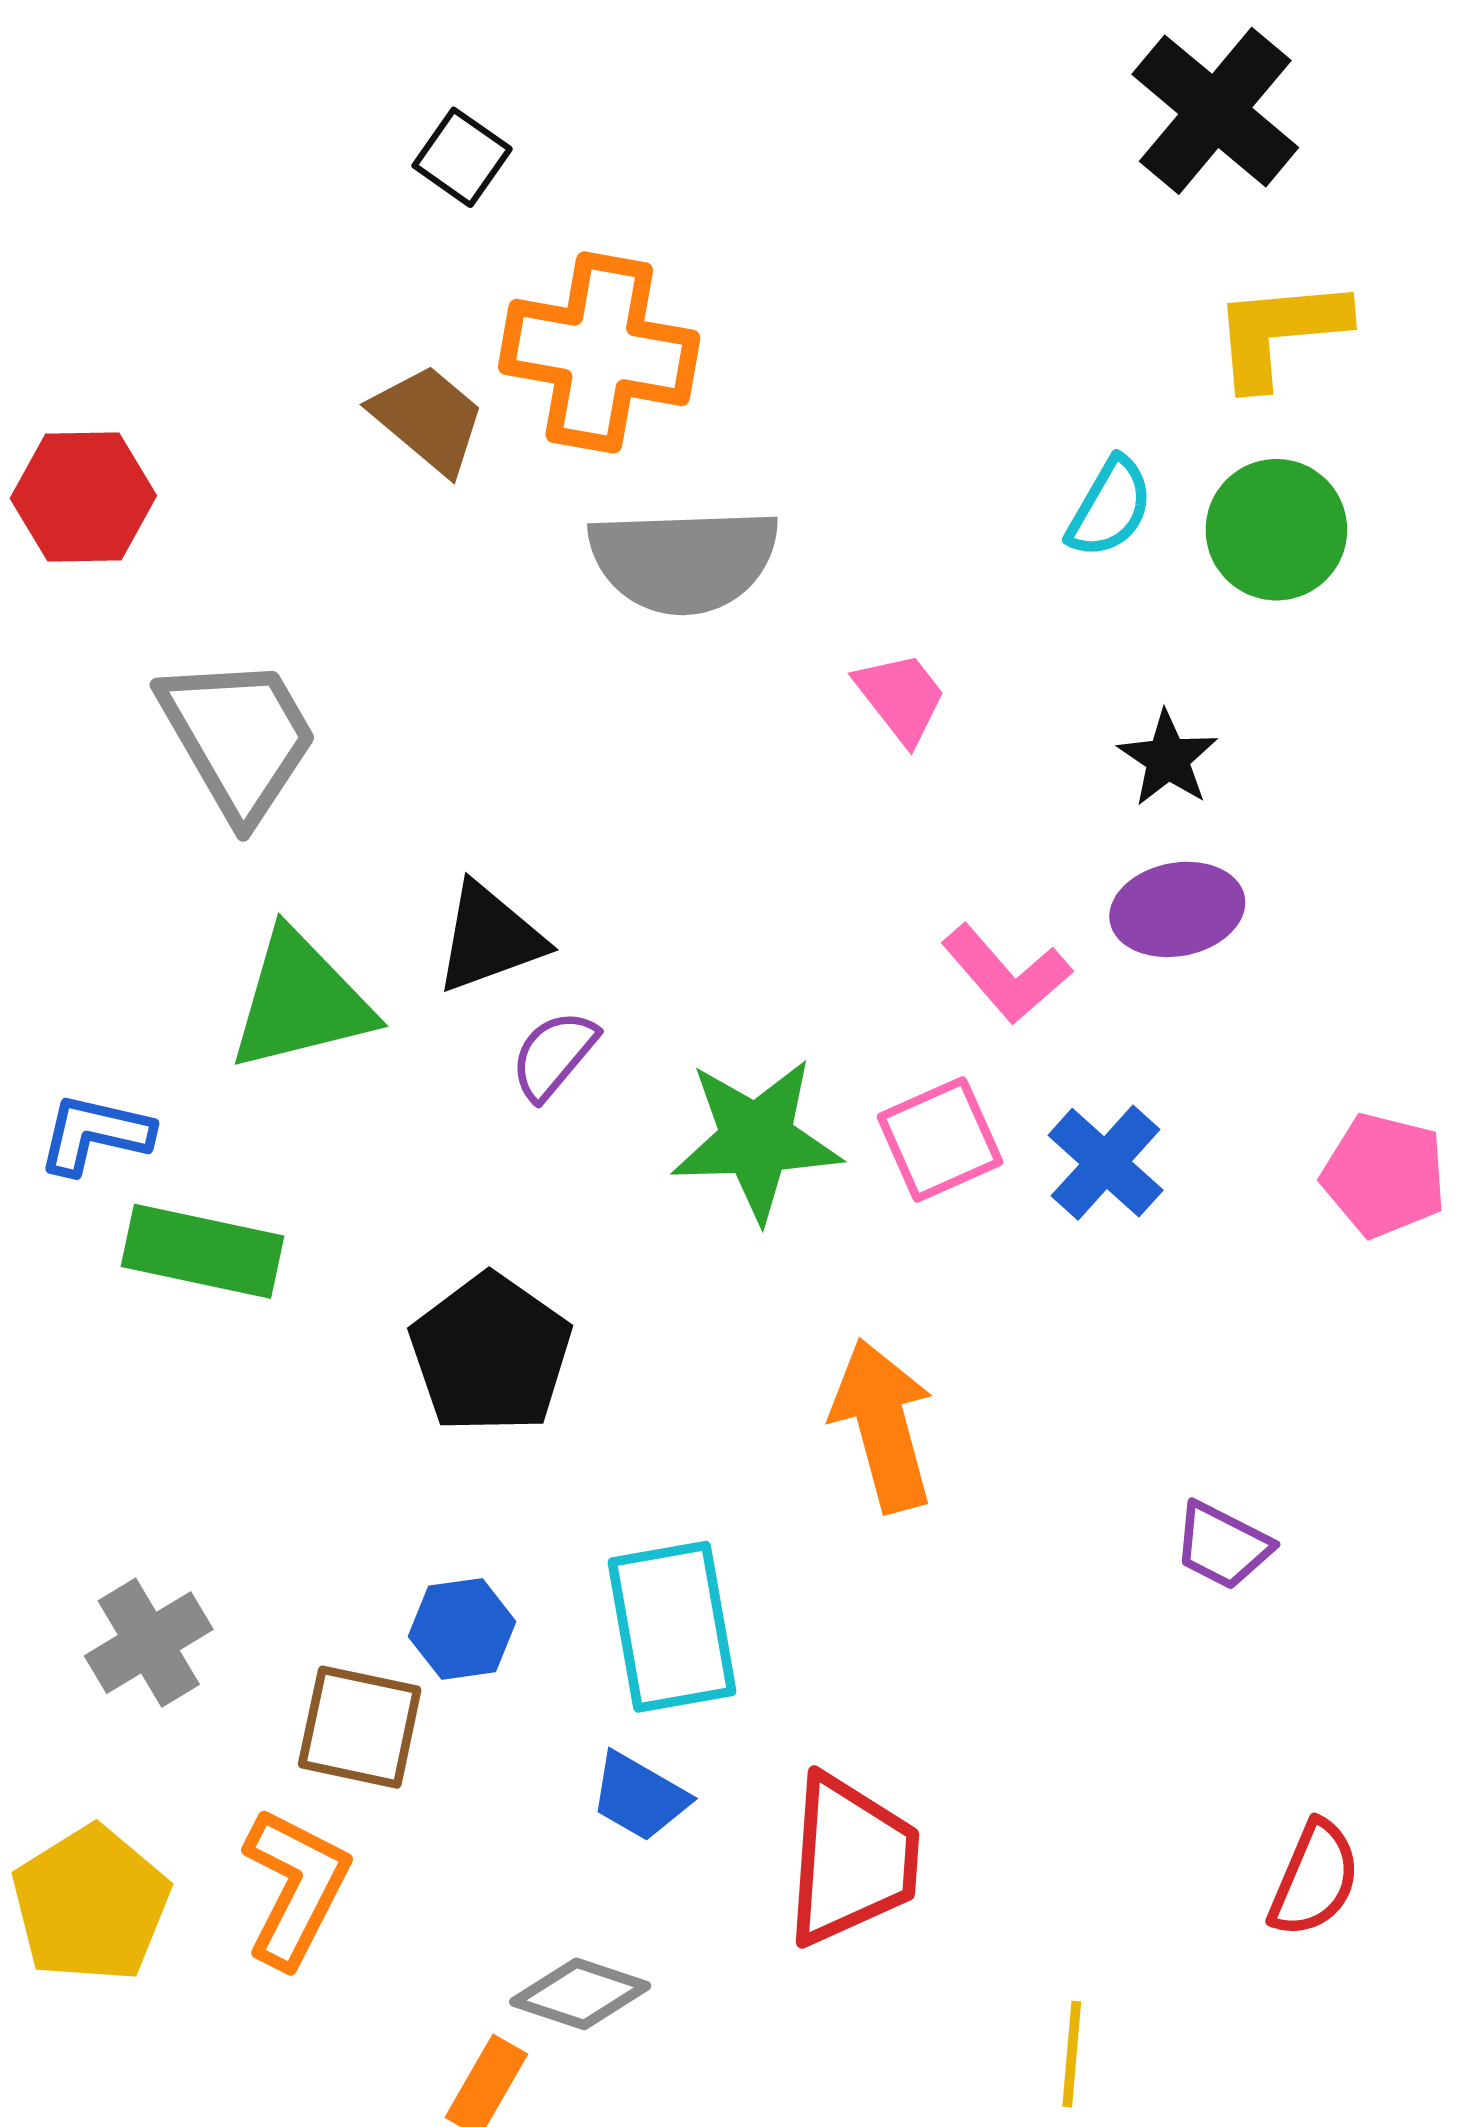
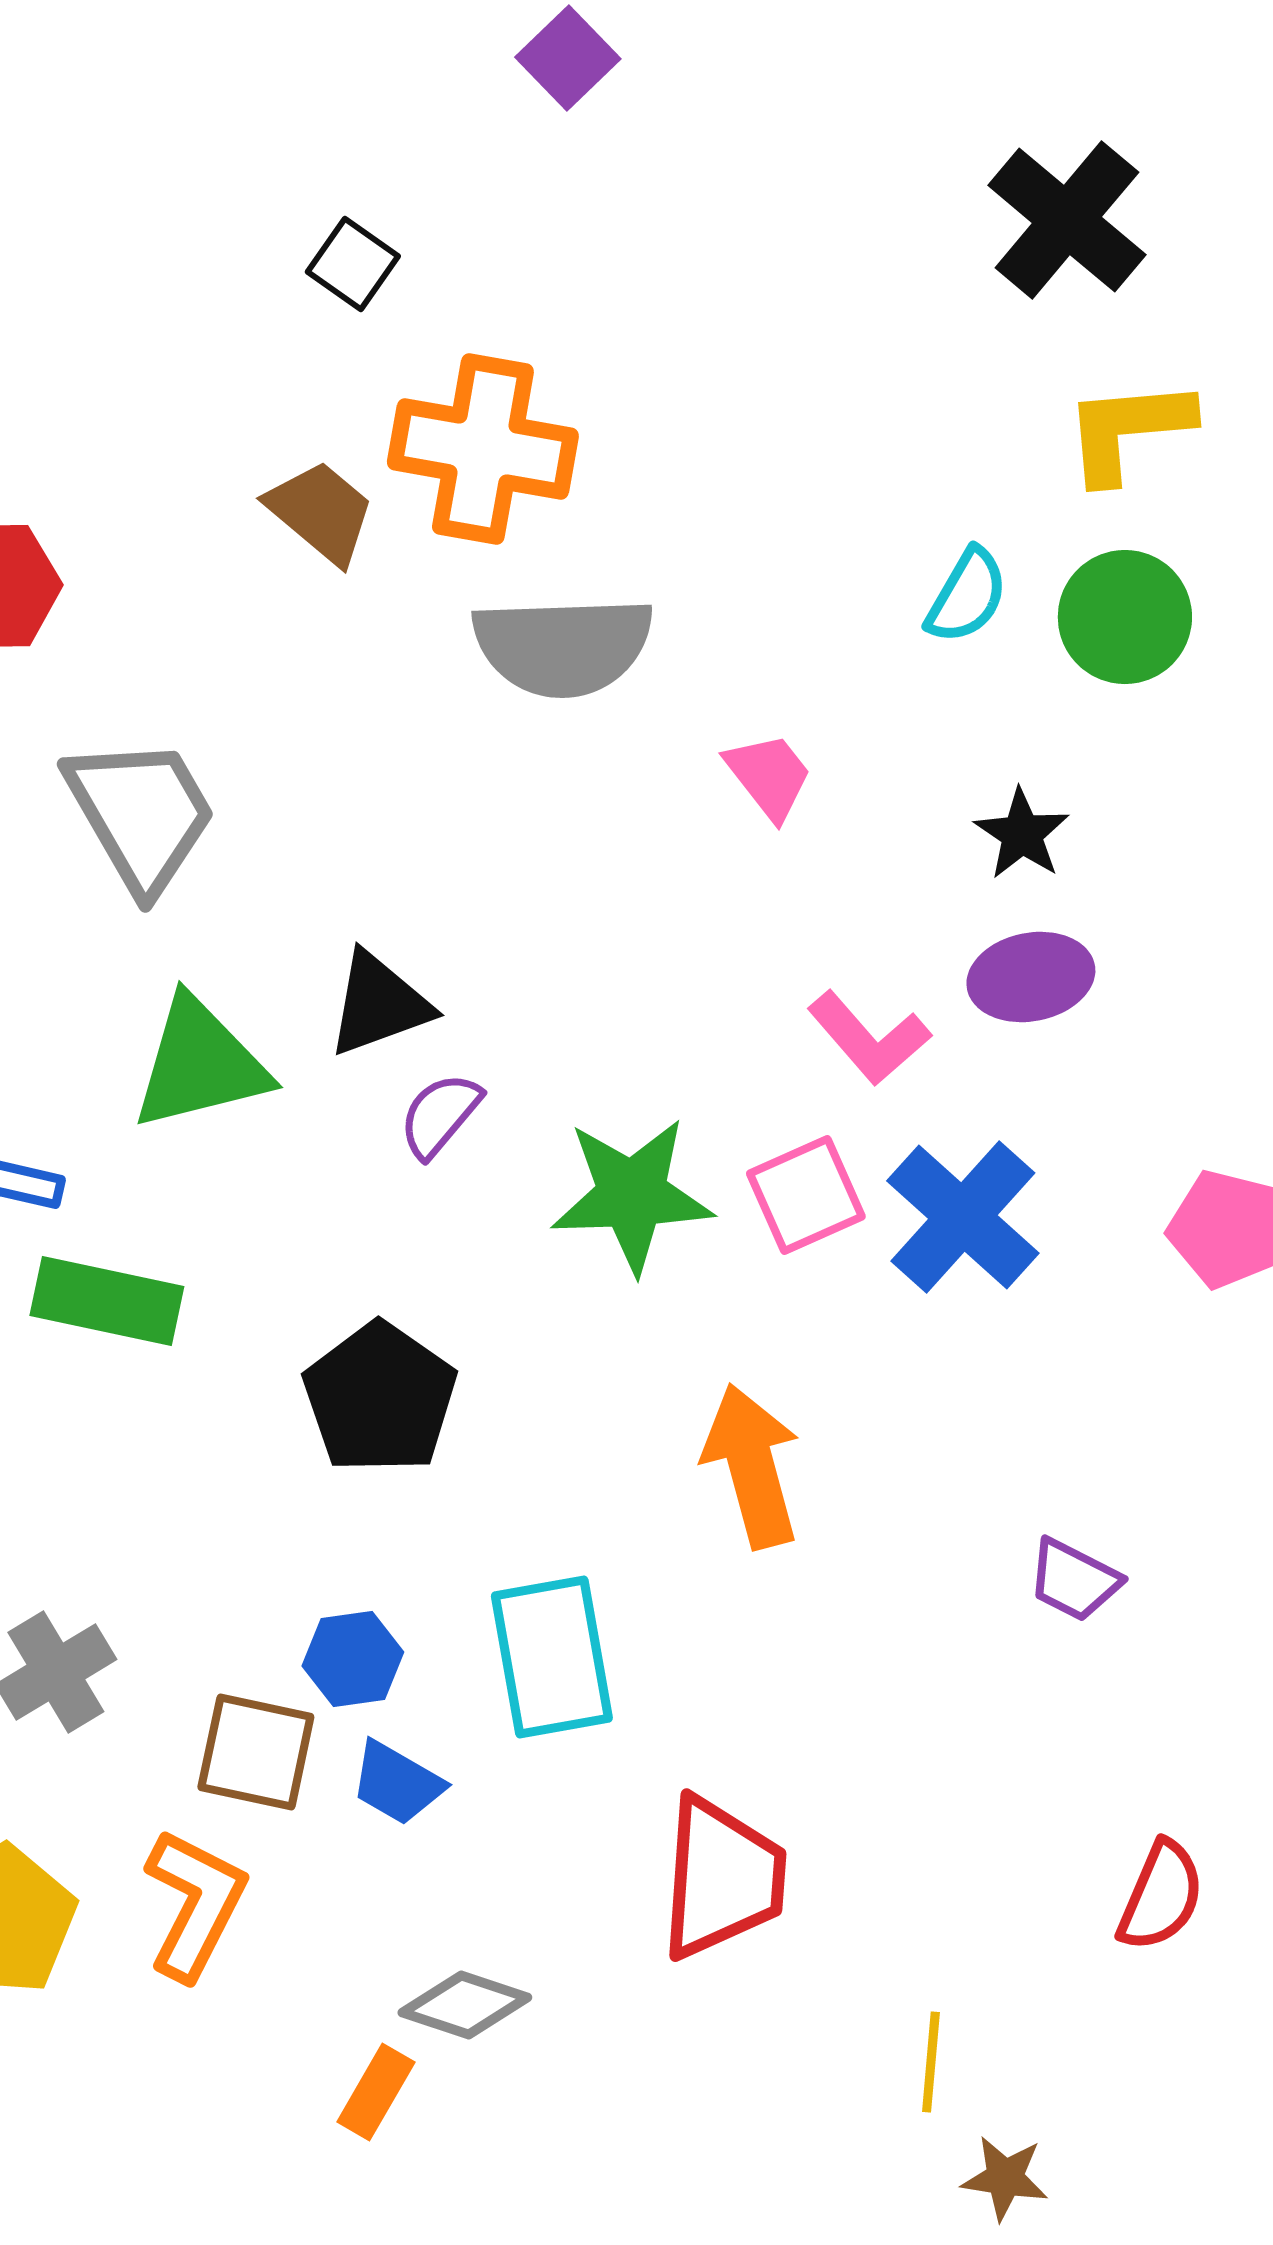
blue cross: (1106, 1163) -> (963, 1217), size x1.4
blue trapezoid: (639, 1797) -> (397, 1783), moved

